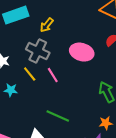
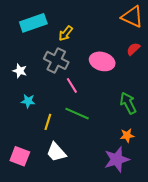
yellow line: (30, 74) -> (48, 122), moved, turned 56
green line: (58, 116) -> (77, 114), moved

